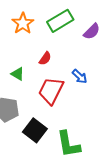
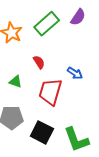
purple semicircle: (92, 31) -> (78, 17), moved
red semicircle: (45, 58) -> (39, 62), turned -56

